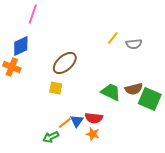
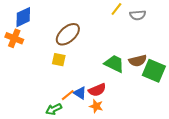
red semicircle: (94, 118) -> (97, 90), turned -30
blue triangle: (77, 121) -> (80, 93), turned -32

